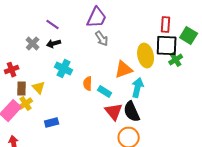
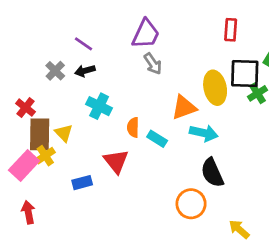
red rectangle: (166, 25) -> (231, 30), moved
red cross: (12, 70) -> (25, 108), turned -32
cyan arrow: (138, 88) -> (204, 133), turned 90
brown rectangle: (22, 89) -> (40, 134), size x1.6
red triangle: (114, 112) -> (116, 161), moved
black semicircle: (132, 112) -> (212, 173), moved

